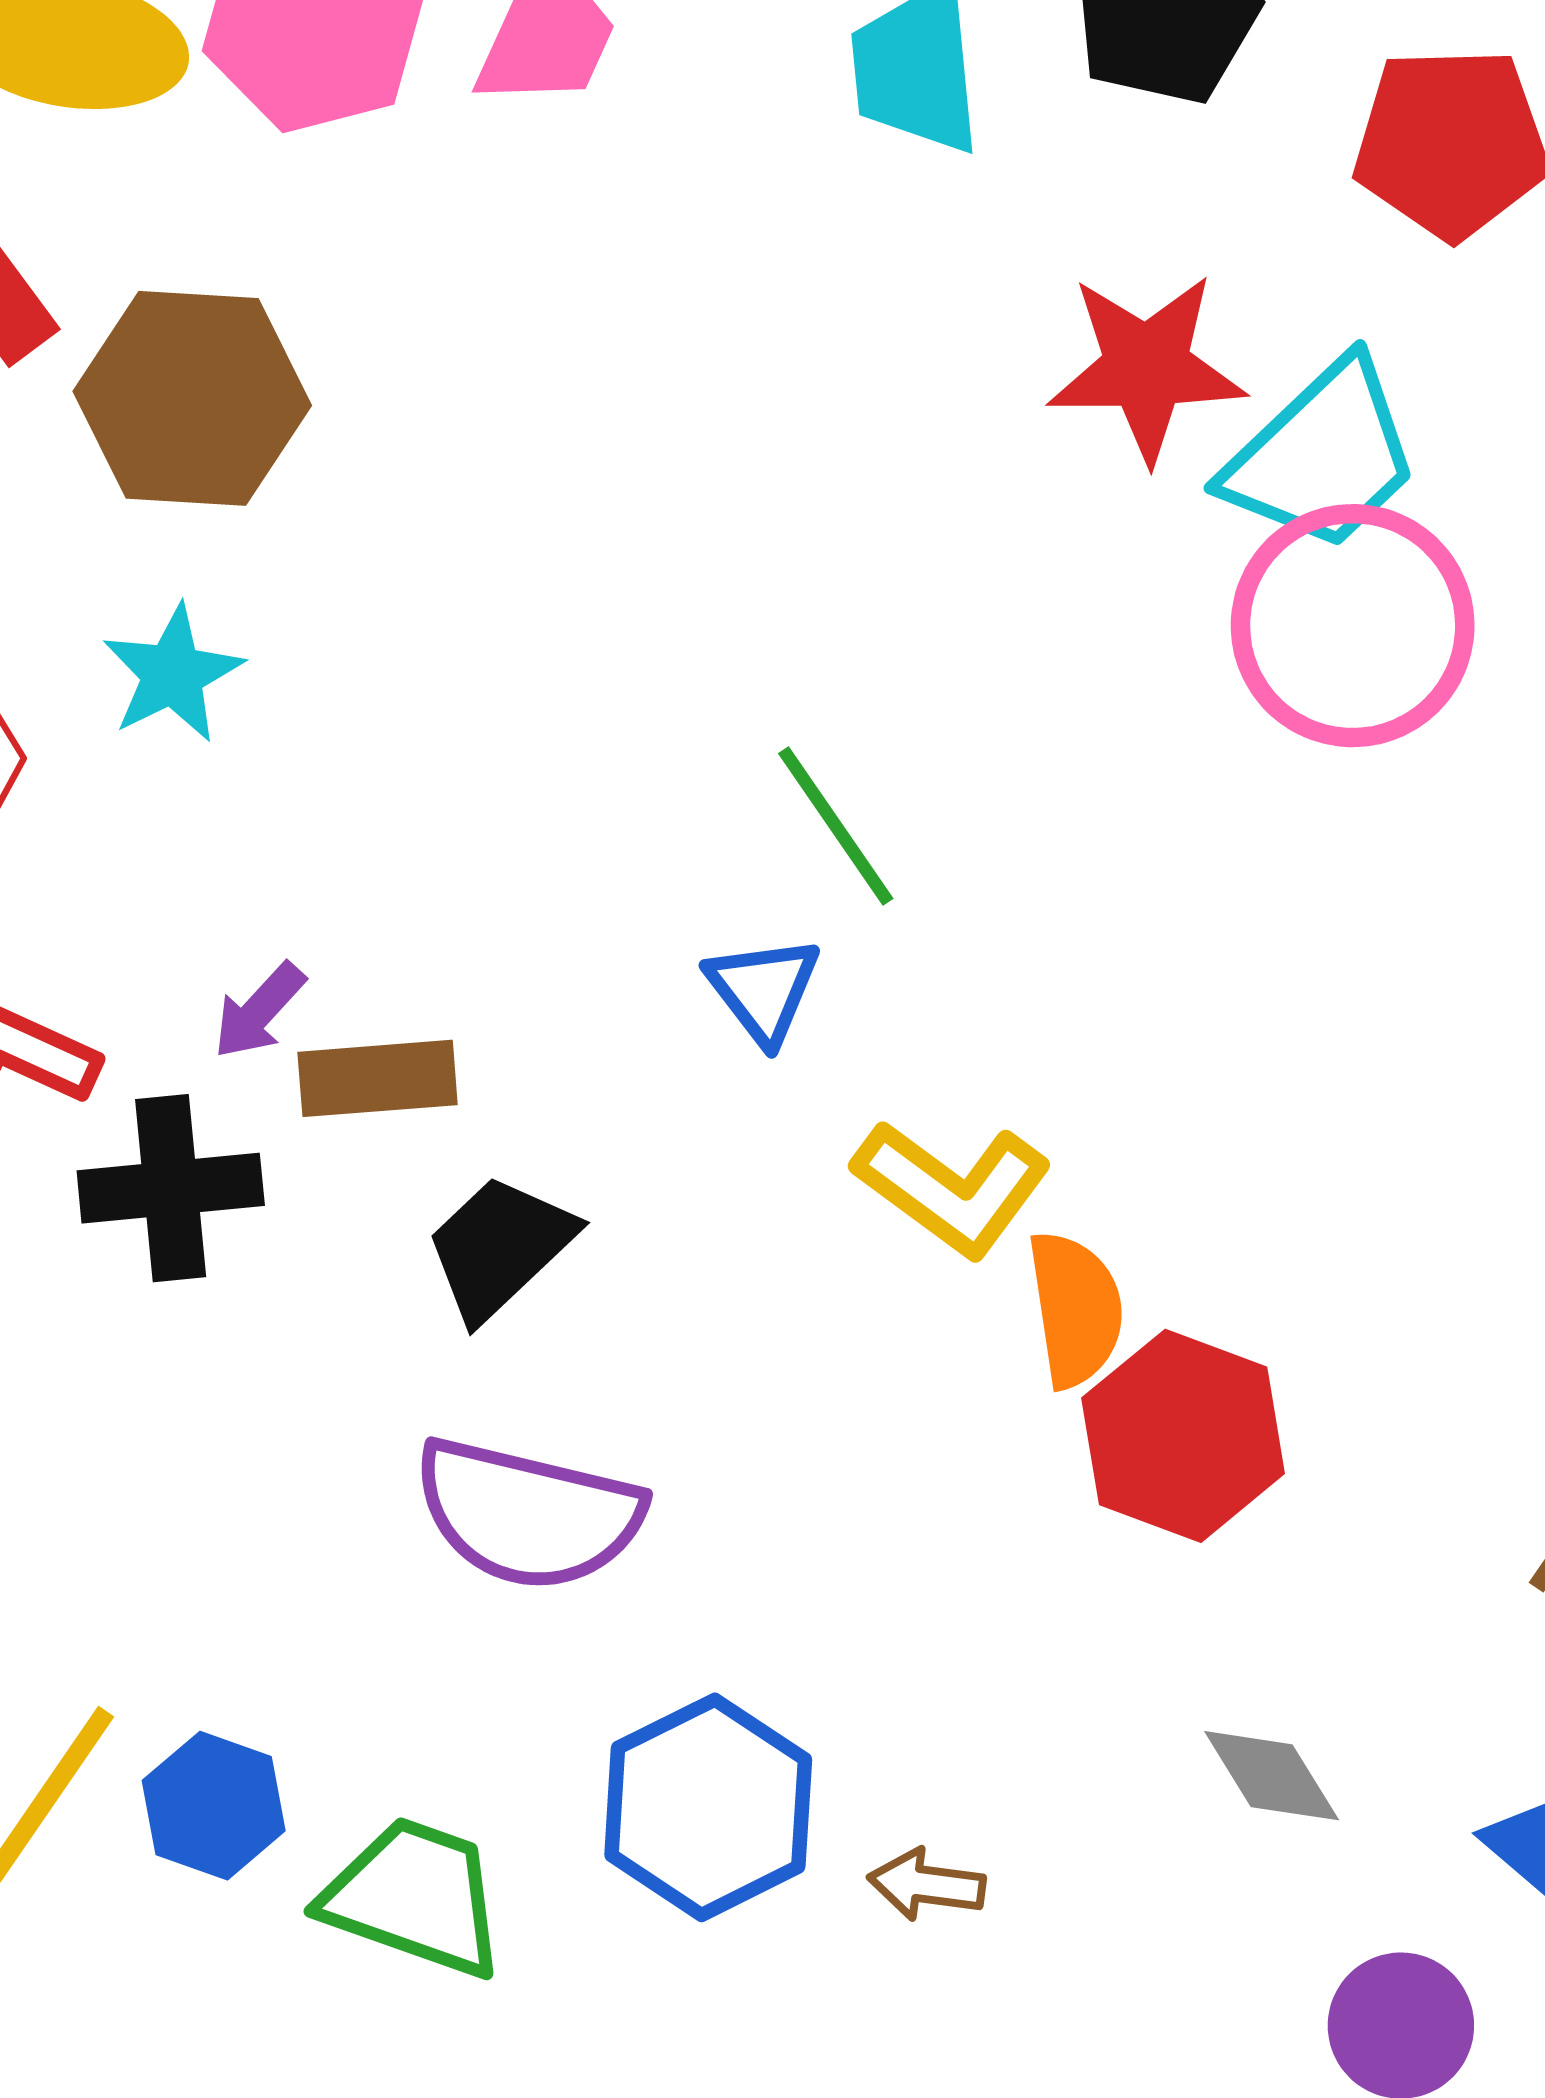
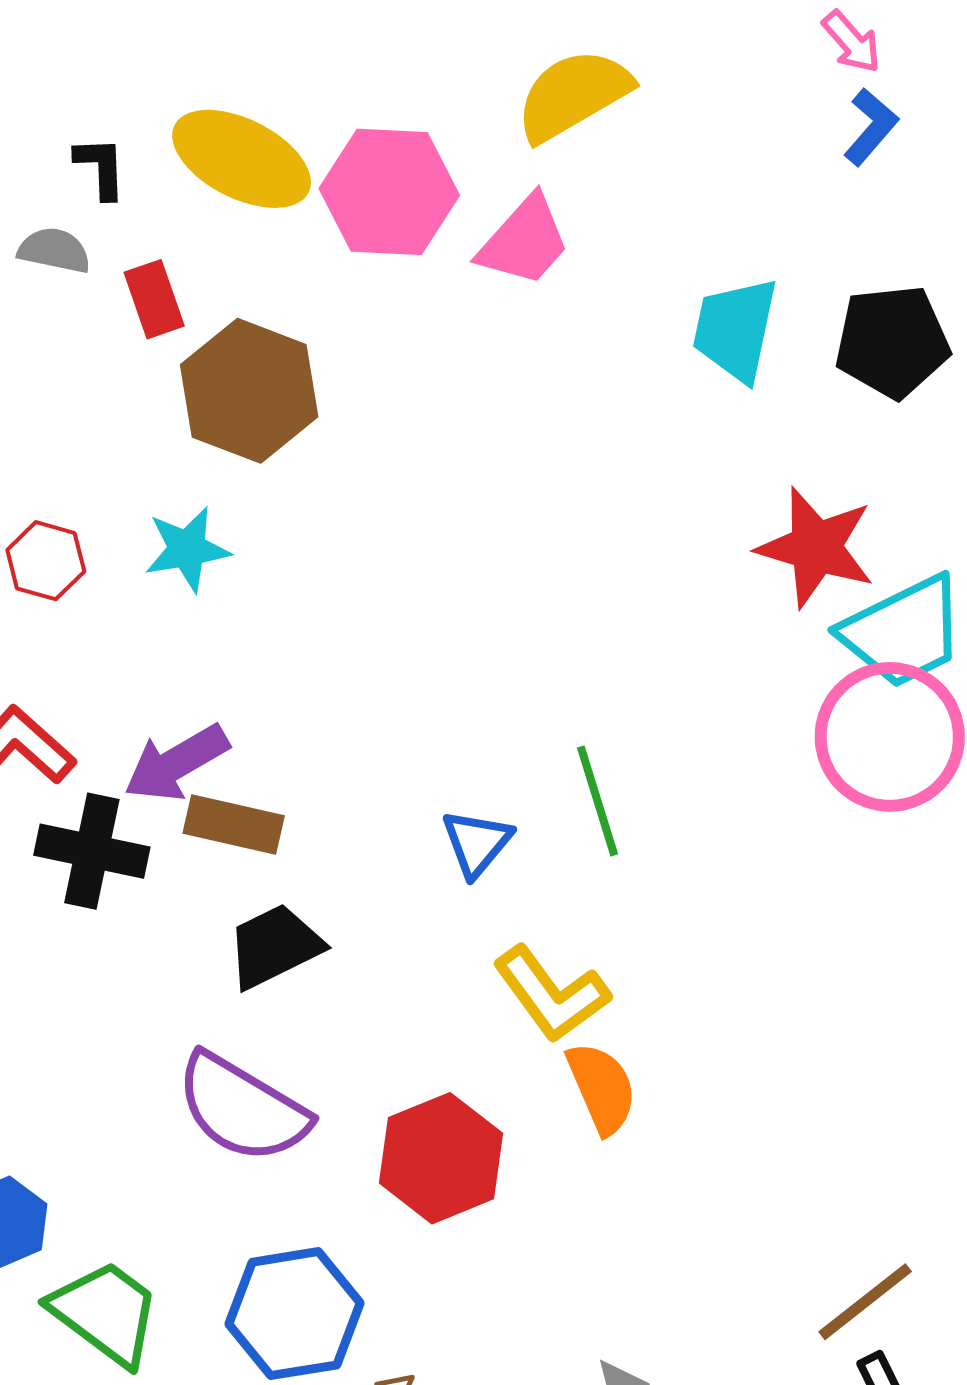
green line: (836, 826) -> (598, 801), moved
purple arrow: (259, 1011) -> (176, 763), size x1.6
orange semicircle: (1075, 1309) -> (602, 1088), turned -32
red hexagon: (1183, 1436) -> (441, 1158), moved

